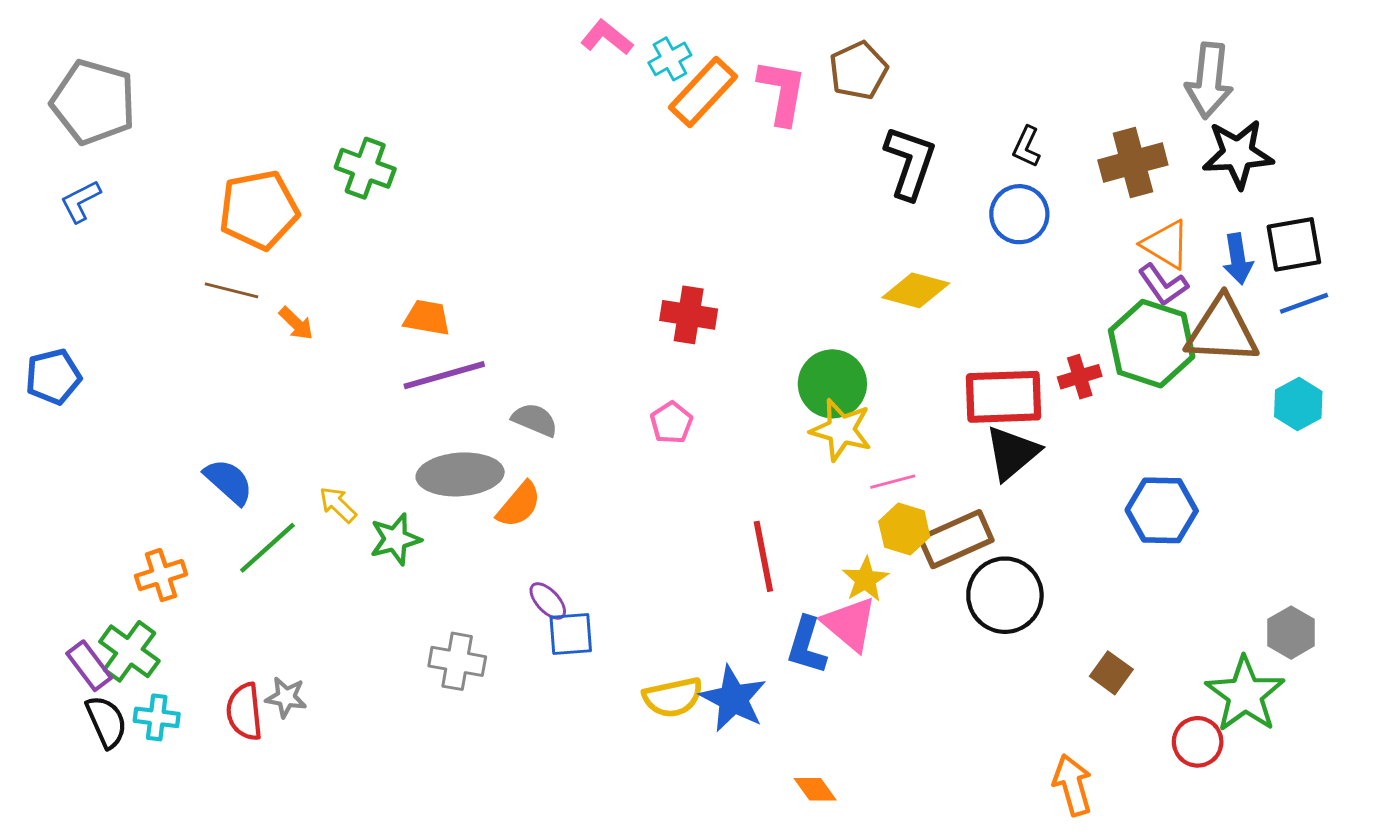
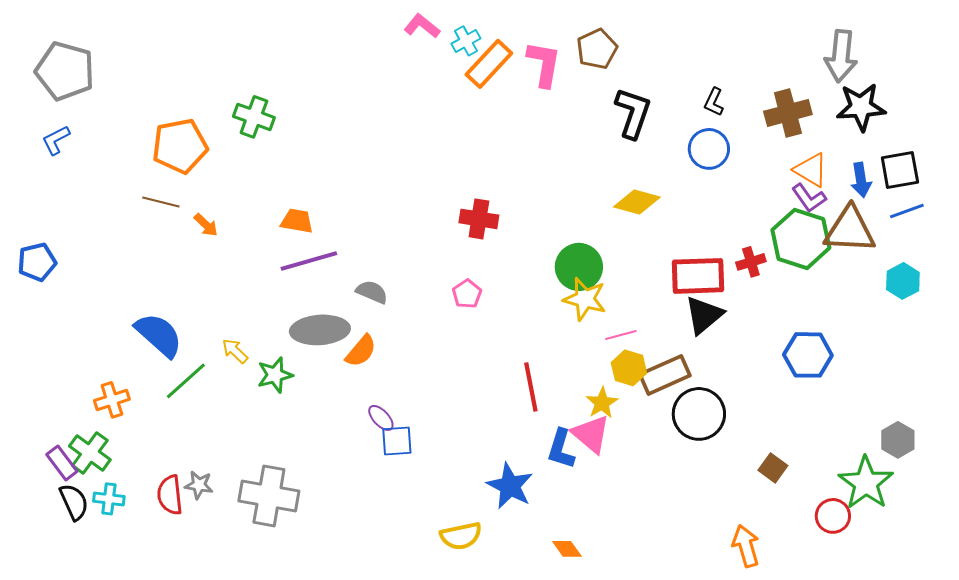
blue semicircle: (229, 482) -> (159, 335), size x1.4
gray cross: (457, 661) -> (269, 496), moved, size x1.5
yellow semicircle: (673, 697) -> (461, 536), moved

